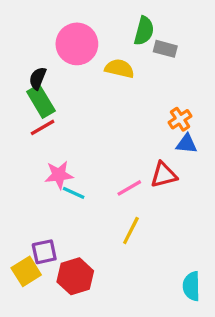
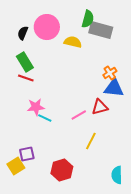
gray rectangle: (165, 49) -> (101, 30), size x1.6
black semicircle: (38, 78) -> (23, 33), moved
red line: (43, 127) -> (26, 78), turned 49
blue triangle: (187, 144) -> (114, 88), size x1.5
yellow line: (131, 231) -> (91, 141), moved
red hexagon: (75, 276) -> (62, 170), moved

